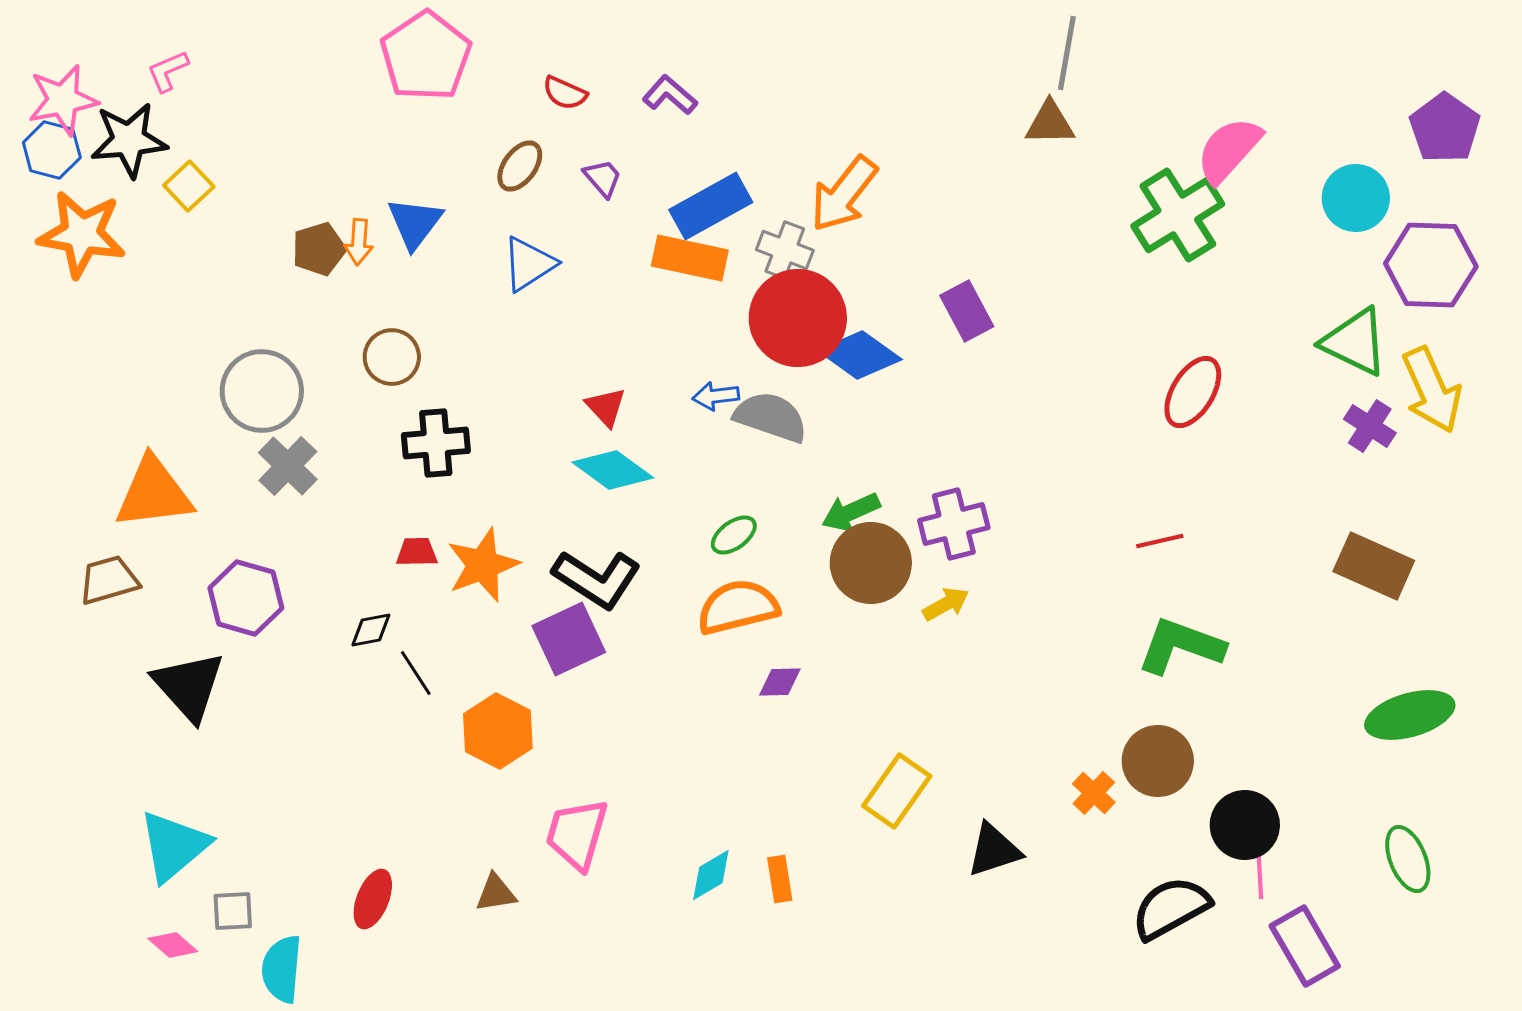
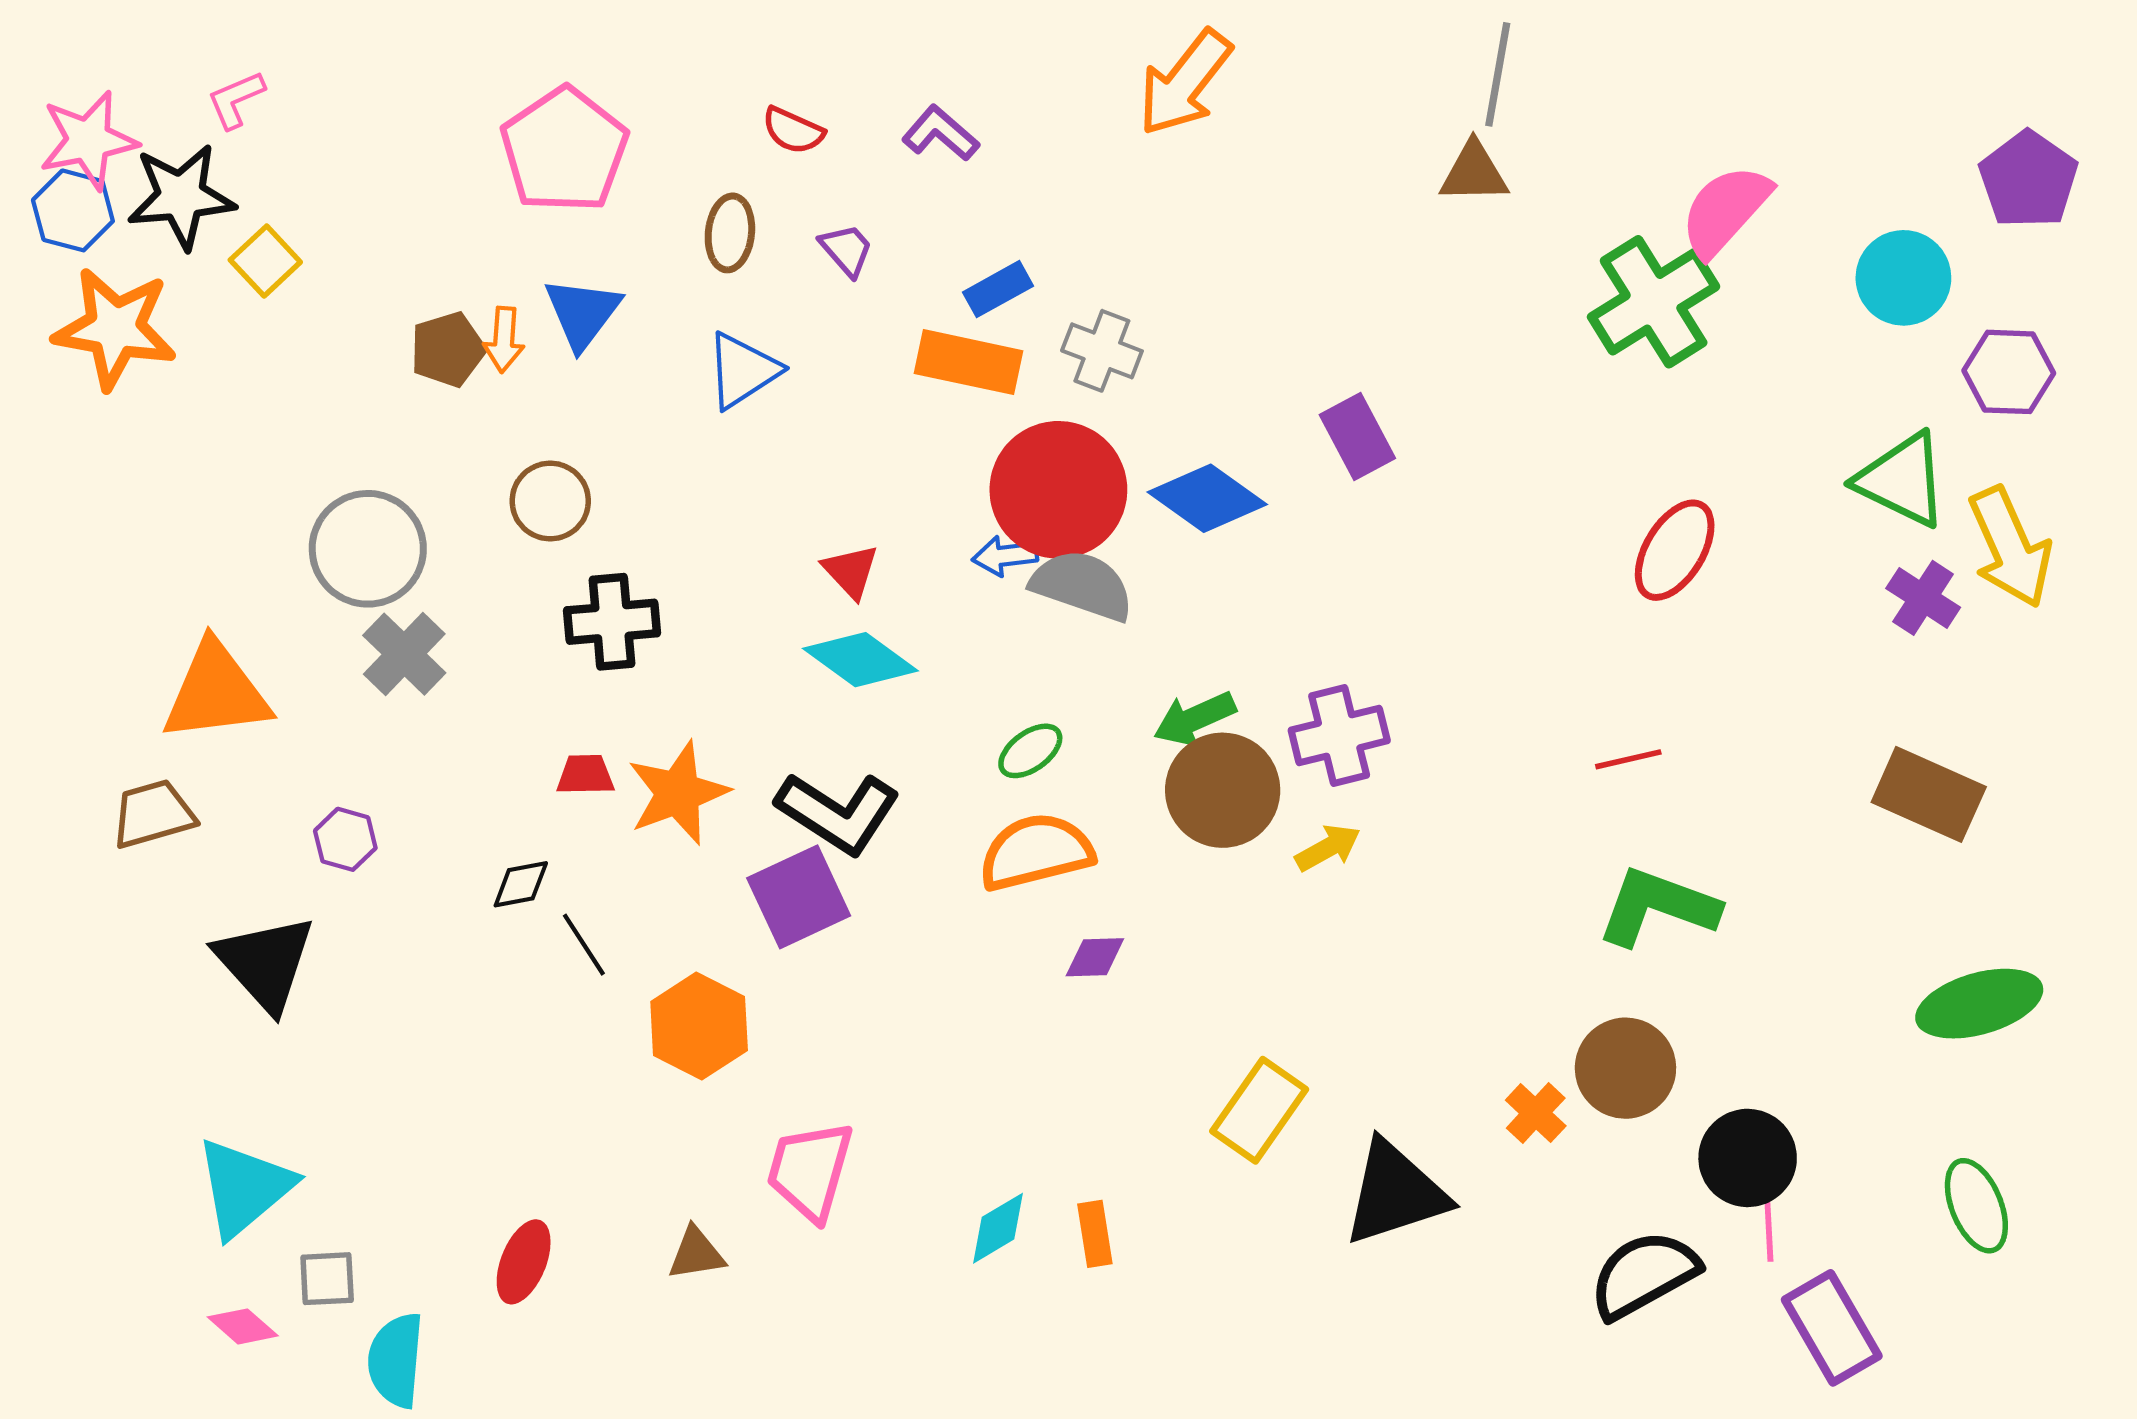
pink pentagon: (426, 56) -> (564, 150), moved
brown ellipse: (520, 166) -> (730, 233), turned -30
orange arrow: (844, 194) -> (1185, 83), moved
blue rectangle: (711, 206) -> (998, 289), size x0.6
purple hexagon: (1431, 265) -> (2009, 372), size x0.7
red circle: (798, 318) -> (1058, 490), moved
purple hexagon: (246, 598) -> (345, 839), size x0.6
black triangle: (994, 850) -> (1395, 1193), size x1.4

